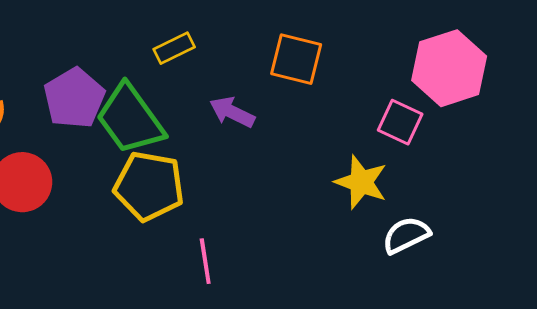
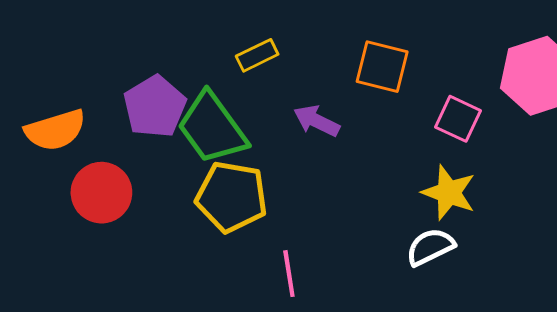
pink square: (400, 122) -> (458, 119), moved
white semicircle: (406, 235) -> (430, 247), moved

